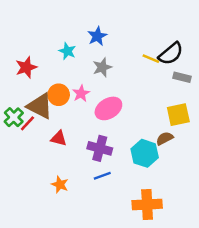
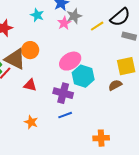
yellow line: (151, 59) -> (97, 26), moved, turned -56
gray star: (102, 67) -> (74, 16), moved
pink star: (81, 94) -> (64, 23), moved
cyan hexagon: (145, 153) -> (83, 76), moved
orange cross: (147, 204) -> (101, 138), size x0.7

